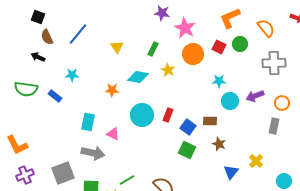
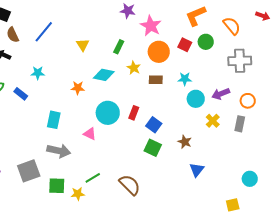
brown rectangle: (210, 121) -> (156, 80), moved
pink triangle: (113, 134) -> (90, 134), moved
yellow cross: (256, 161) -> (213, 121), moved

